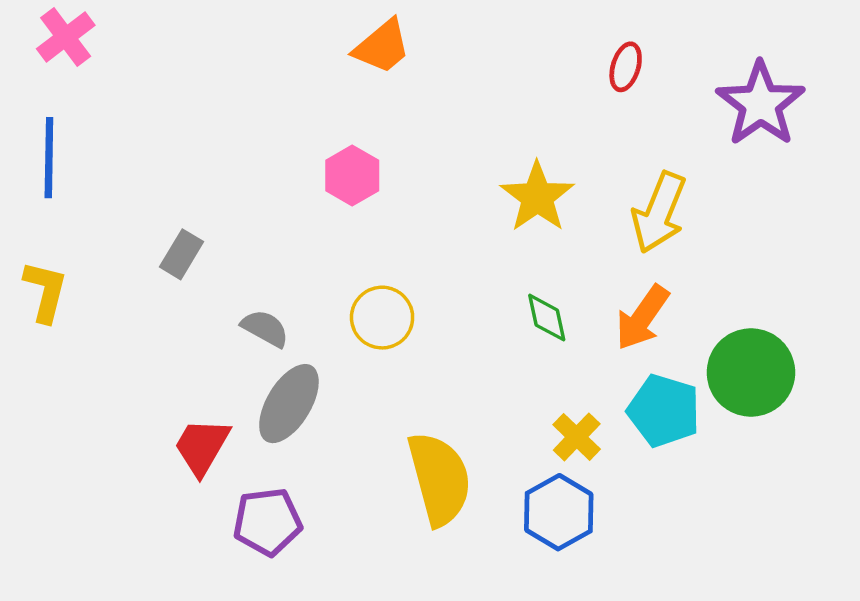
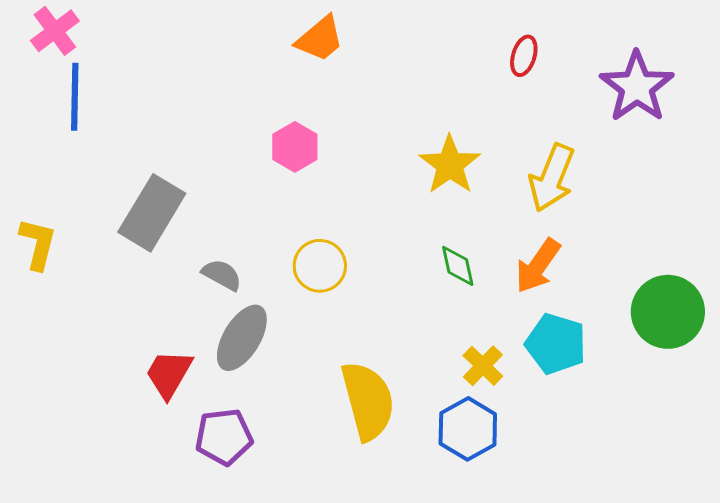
blue line: (49, 158) -> (75, 97), moved
gray rectangle: (181, 254) -> (152, 213), size x1.8
green circle: (751, 372) -> (668, 312), moved

